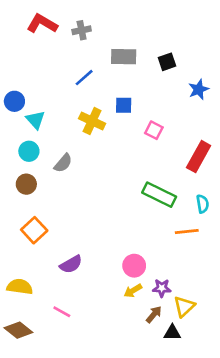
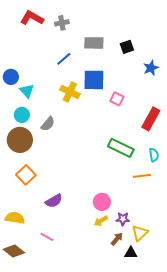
blue square: (124, 105) -> (94, 80), size x1.6
brown circle: (26, 184) -> (20, 140), size x1.6

